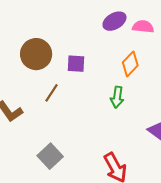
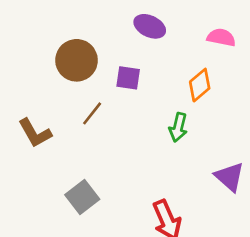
purple ellipse: (114, 21) -> (150, 26), moved, turned 50

